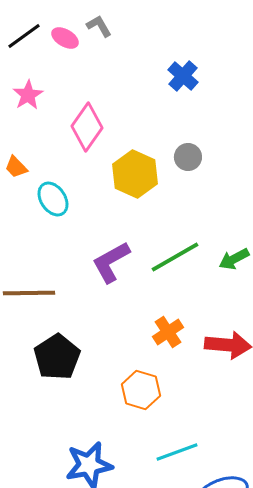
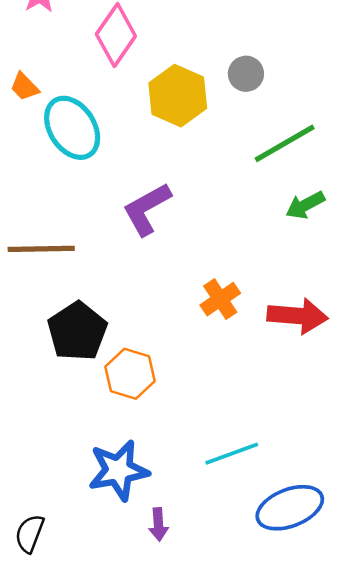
cyan ellipse: (53, 199) -> (72, 128), size x1.4
green line: (175, 257) -> (285, 143), moved
orange hexagon: (141, 390) -> (130, 374), moved

